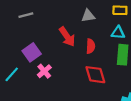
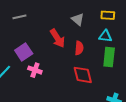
gray triangle: (88, 16) -> (78, 19), turned 48
pink cross: (44, 71) -> (35, 70), turned -32

